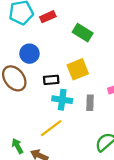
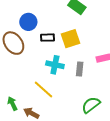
black rectangle: (51, 80) -> (47, 38), moved
yellow line: (51, 128) -> (44, 89), turned 75

